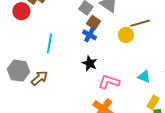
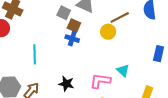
black star: (90, 63) -> (66, 84), moved
cyan triangle: (144, 77) -> (123, 70), moved, turned 32

